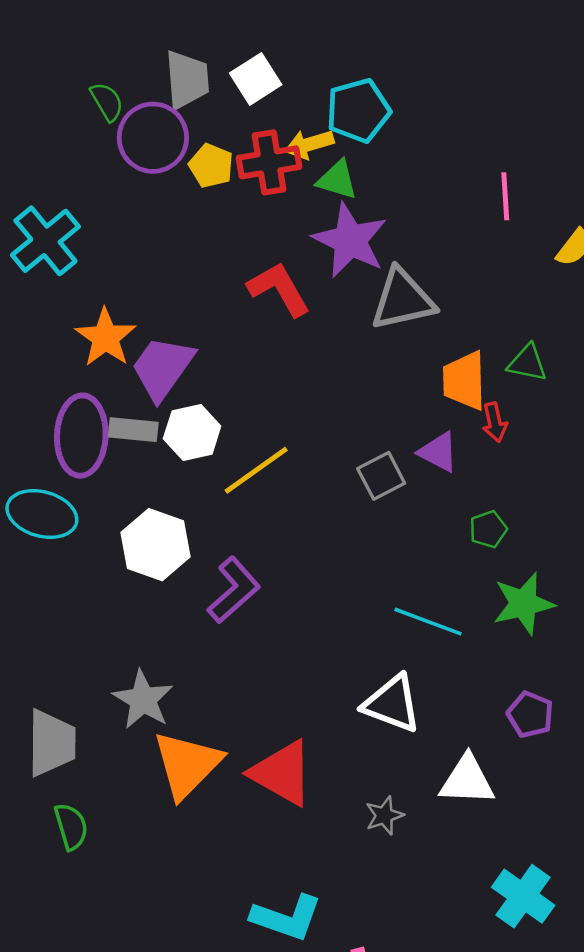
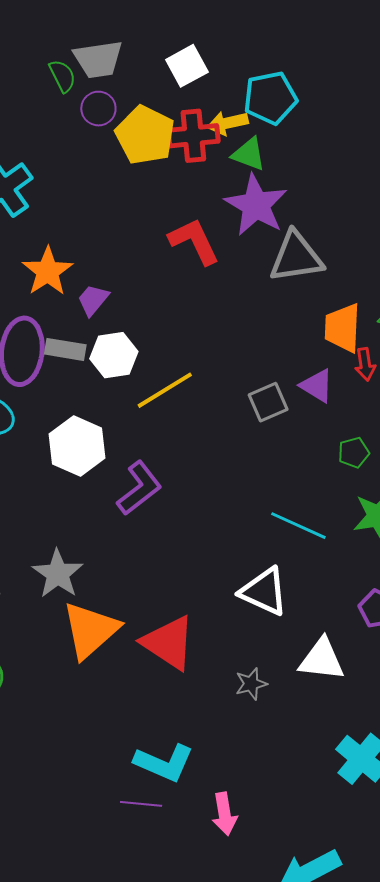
gray trapezoid: (187, 80) -> (98, 59), moved, turned 82
purple circle: (153, 138) -> (98, 109), size x0.6
yellow pentagon: (211, 166) -> (145, 135), size x1.6
purple trapezoid: (163, 368) -> (93, 300), size x0.6

